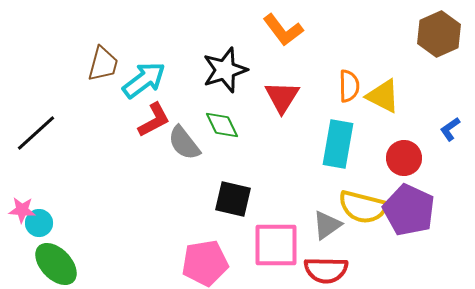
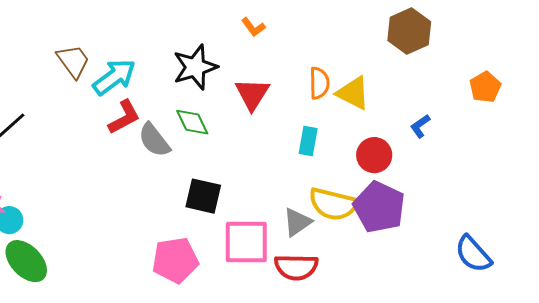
orange L-shape: (283, 30) -> (253, 27), size x0.6
brown trapezoid: (103, 64) -> (73, 61), turned -51
cyan rectangle: (338, 144) -> (308, 141), size x0.6

